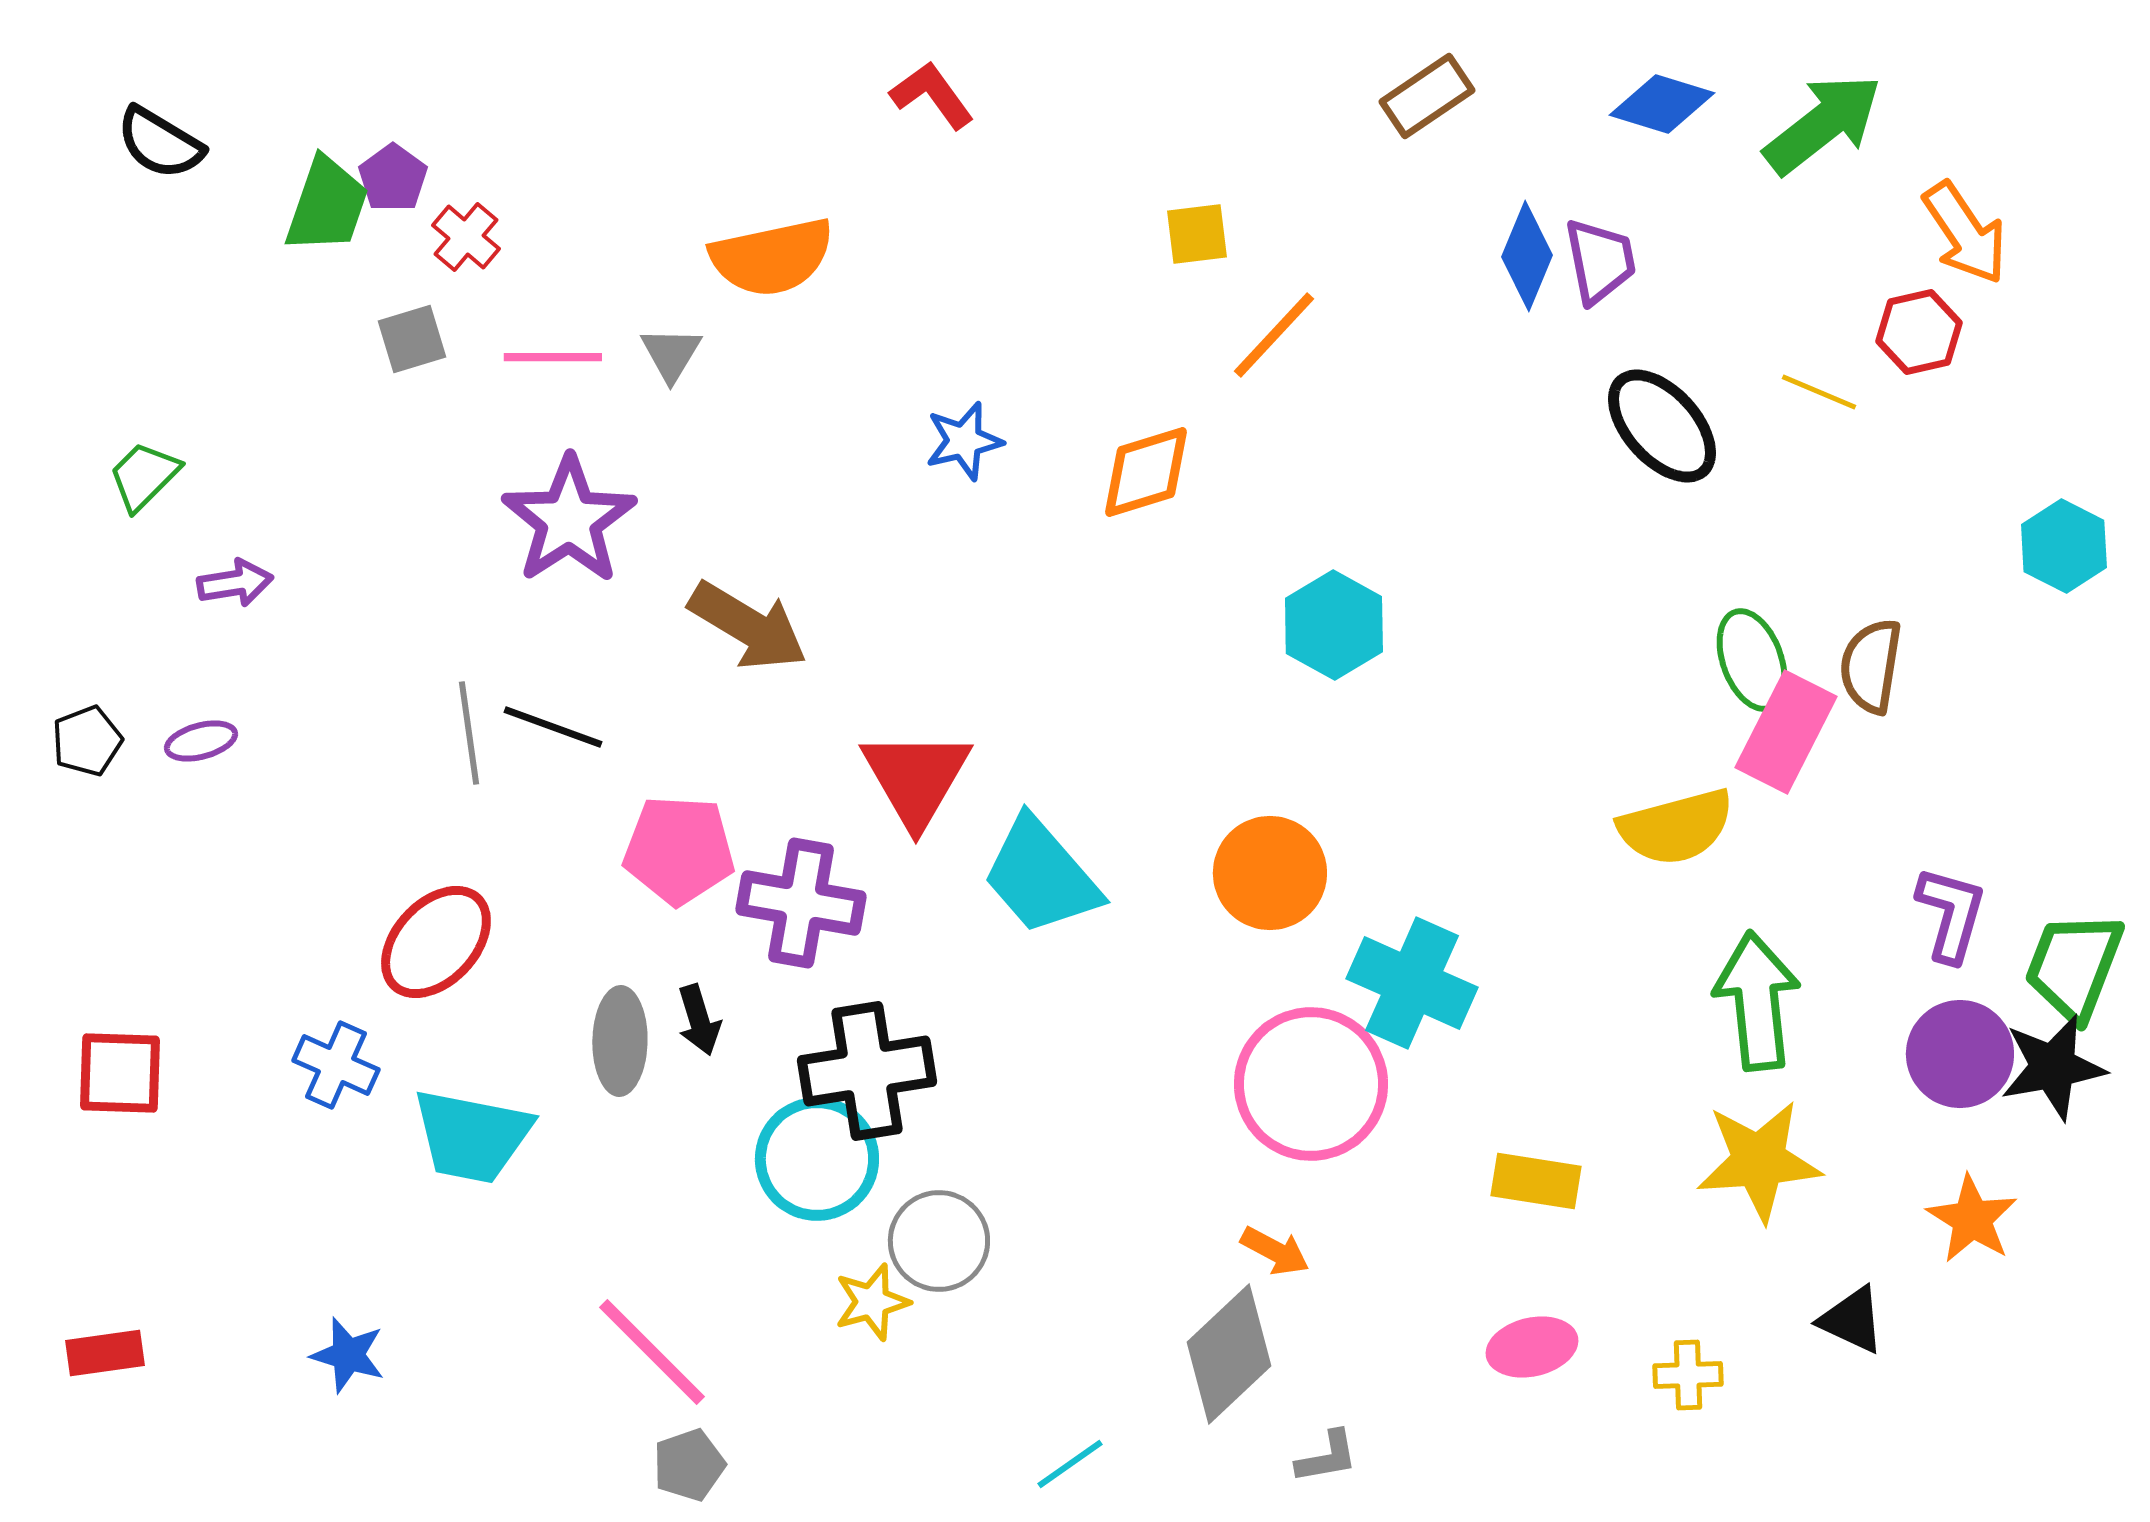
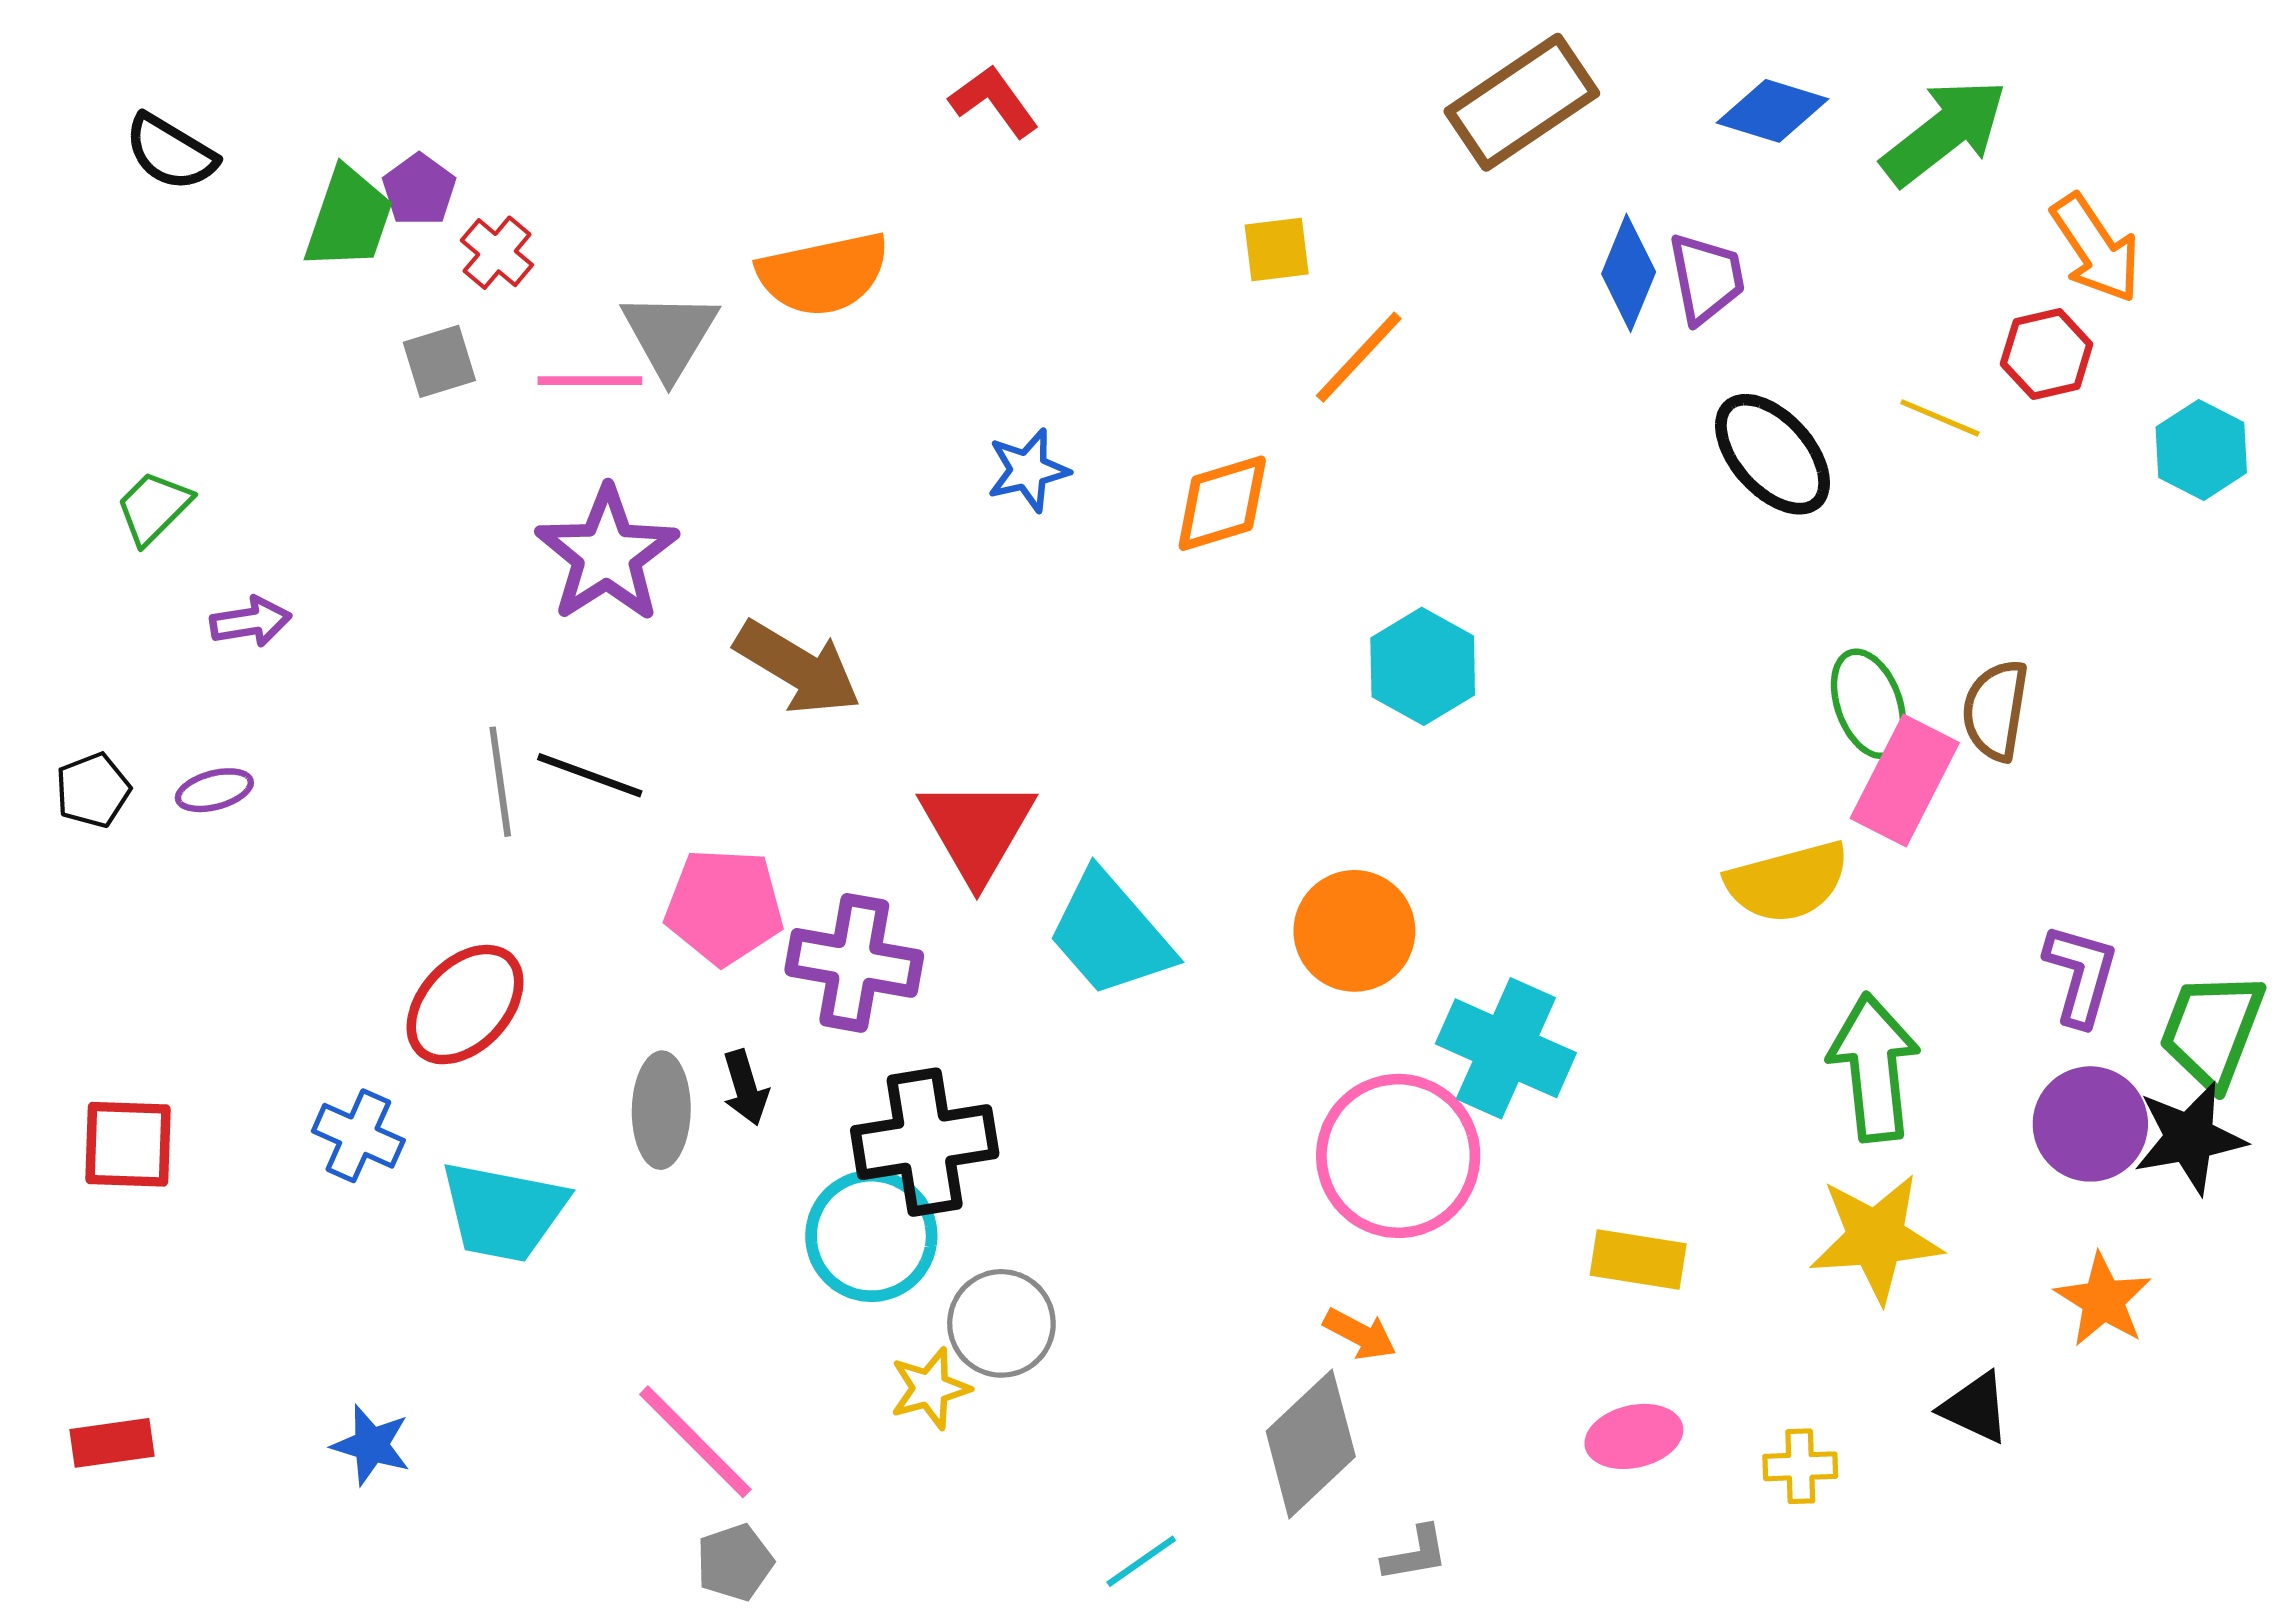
brown rectangle: (1427, 96) -> (1522, 102), size x1.5
gray triangle: (671, 354) -> (670, 335), moved, size x1.5
cyan hexagon: (2064, 546) -> (2201, 450), moved

